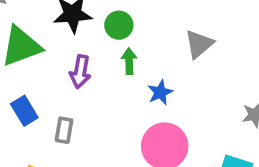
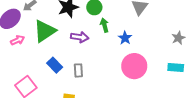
purple arrow: (80, 72) -> (80, 37), turned -78

